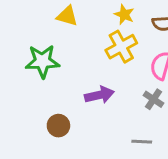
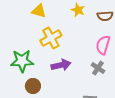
yellow cross: (121, 47) -> (51, 38), moved
green star: (42, 61) -> (22, 61), moved

